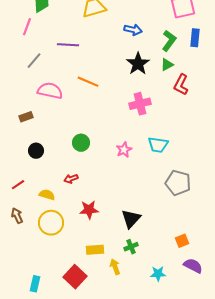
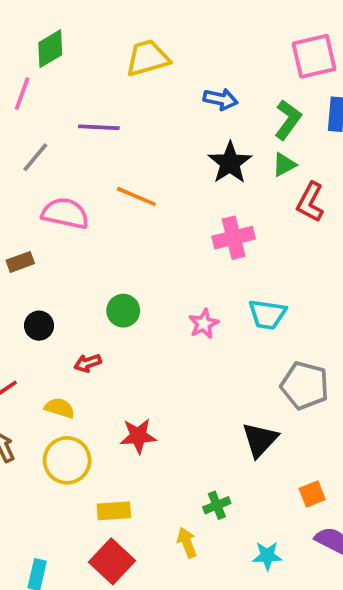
red arrow: (71, 179) -> (88, 363), moved
black triangle: (131, 219) -> (260, 440), moved
yellow rectangle: (95, 250) -> (114, 511), moved

